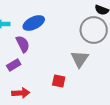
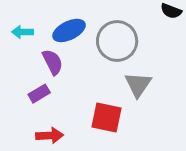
gray circle: (94, 30) -> (117, 41), moved
red square: (59, 81) -> (107, 118), size x1.5

